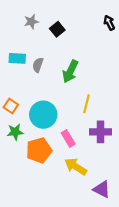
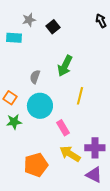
cyan rectangle: (17, 58) -> (14, 38), moved
gray semicircle: (38, 65) -> (35, 77), moved
purple cross: (101, 132) -> (95, 148), moved
orange pentagon: (39, 150) -> (36, 165), moved

